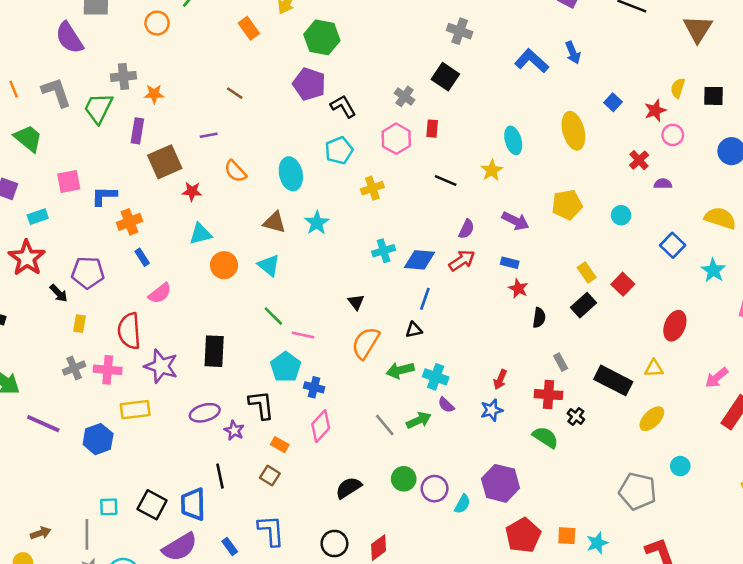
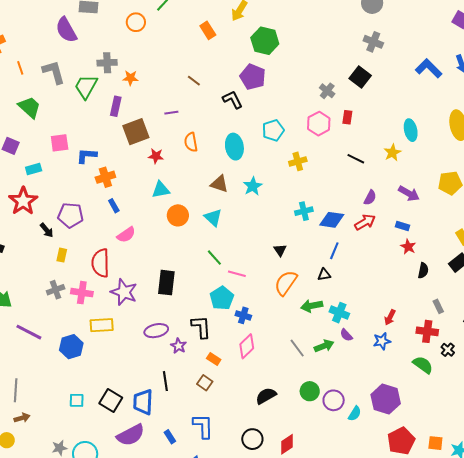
black L-shape: (343, 106) -> (233, 100), moved
orange semicircle: (235, 171) -> (191, 142), turned 30
gray line: (87, 534) -> (16, 390), moved

